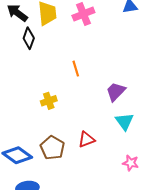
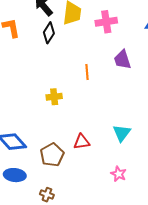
purple trapezoid: (116, 92) -> (122, 60), moved, turned -75
brown pentagon: (52, 148) -> (52, 155), moved

